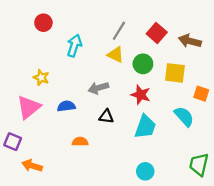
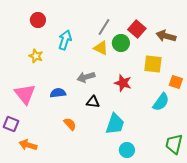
green circle: (143, 64) -> (121, 43), moved
yellow star: (41, 78) -> (36, 56), moved
pink triangle: (29, 107) -> (25, 94), turned -30
cyan semicircle: (184, 116) -> (161, 102), turned 78
cyan trapezoid: (145, 127) -> (115, 124), moved
orange semicircle: (80, 142) -> (70, 124), turned 48

